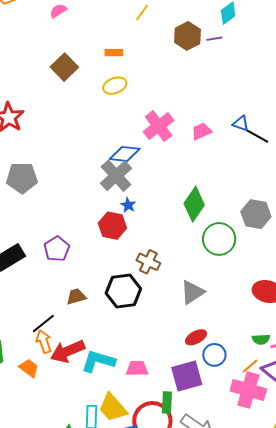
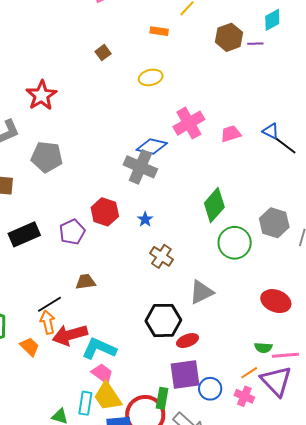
orange rectangle: (114, 53) -> (159, 31), moved
brown square: (64, 67) -> (103, 53), size x0.6
gray cross: (116, 176) -> (140, 167), turned -32
blue star: (128, 205) -> (145, 219), moved
red hexagon: (112, 226) -> (105, 212), moved
black hexagon: (123, 291) -> (163, 320), moved
red ellipse: (196, 337) -> (188, 341), moved
blue circle: (214, 355) -> (210, 389), moved
pink trapezoid: (137, 368) -> (102, 373), moved, turned 30
pink cross: (248, 390) -> (244, 396), size x0.6

